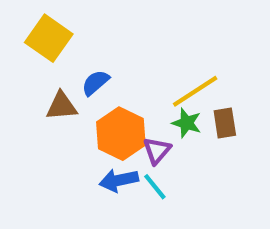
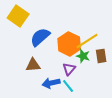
blue semicircle: (95, 83) -> (40, 37), size x1.5
brown triangle: (61, 106) -> (33, 65), moved
orange hexagon: (121, 134) -> (69, 44), moved

